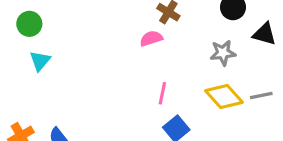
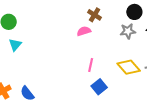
gray star: (223, 53) -> (128, 31), moved

